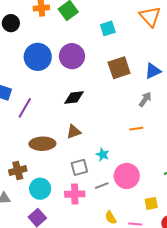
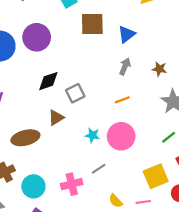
brown square: (119, 68) -> (92, 24), moved, turned 30
gray square: (79, 167) -> (75, 93), moved
pink circle: (127, 176) -> (121, 136), moved
yellow square: (151, 203) -> (156, 176), size x1.6

